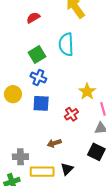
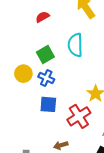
yellow circle: (13, 94) -> (23, 74), moved
red cross: (71, 114) -> (79, 116), size x1.6

